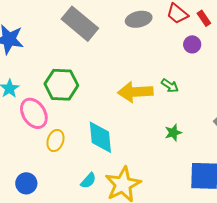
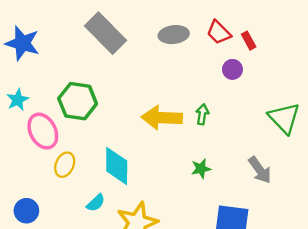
green arrow: (170, 86) -> (202, 114), turned -120
cyan semicircle: (88, 181) -> (96, 203), moved

